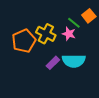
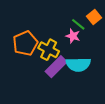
yellow cross: (46, 34) -> (49, 50), moved
purple rectangle: (53, 63) -> (56, 67), size x1.5

